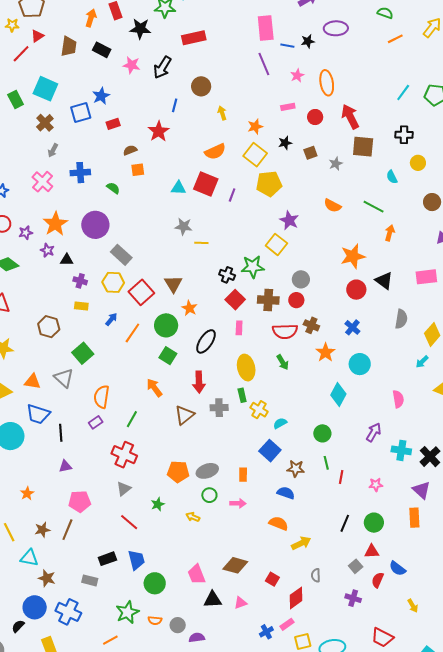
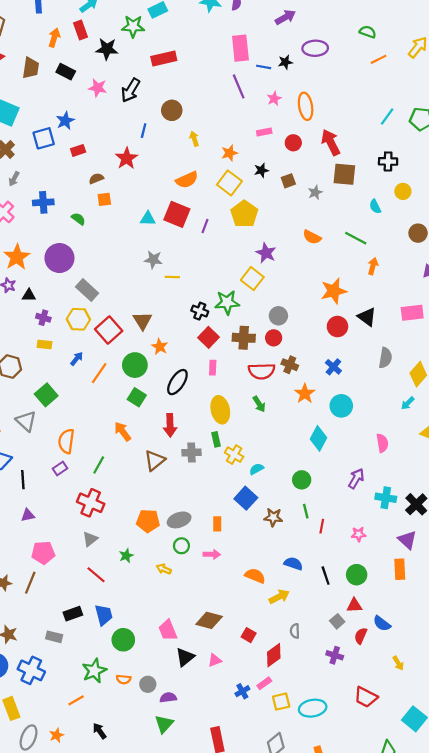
yellow pentagon: (269, 184) -> (244, 214), turned -30
blue semicircle: (286, 493) -> (293, 564), moved
black line: (345, 523) -> (326, 576), turned -42
black triangle: (213, 600) -> (185, 657), turned -36

